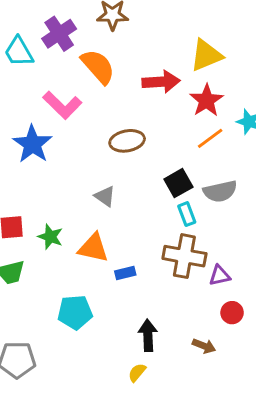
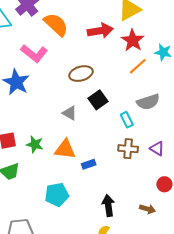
black square: (178, 183) -> (98, 100), moved
brown cross: (184, 256) -> (128, 149), size x0.7
purple triangle: (220, 276) -> (157, 149), moved, turned 49

